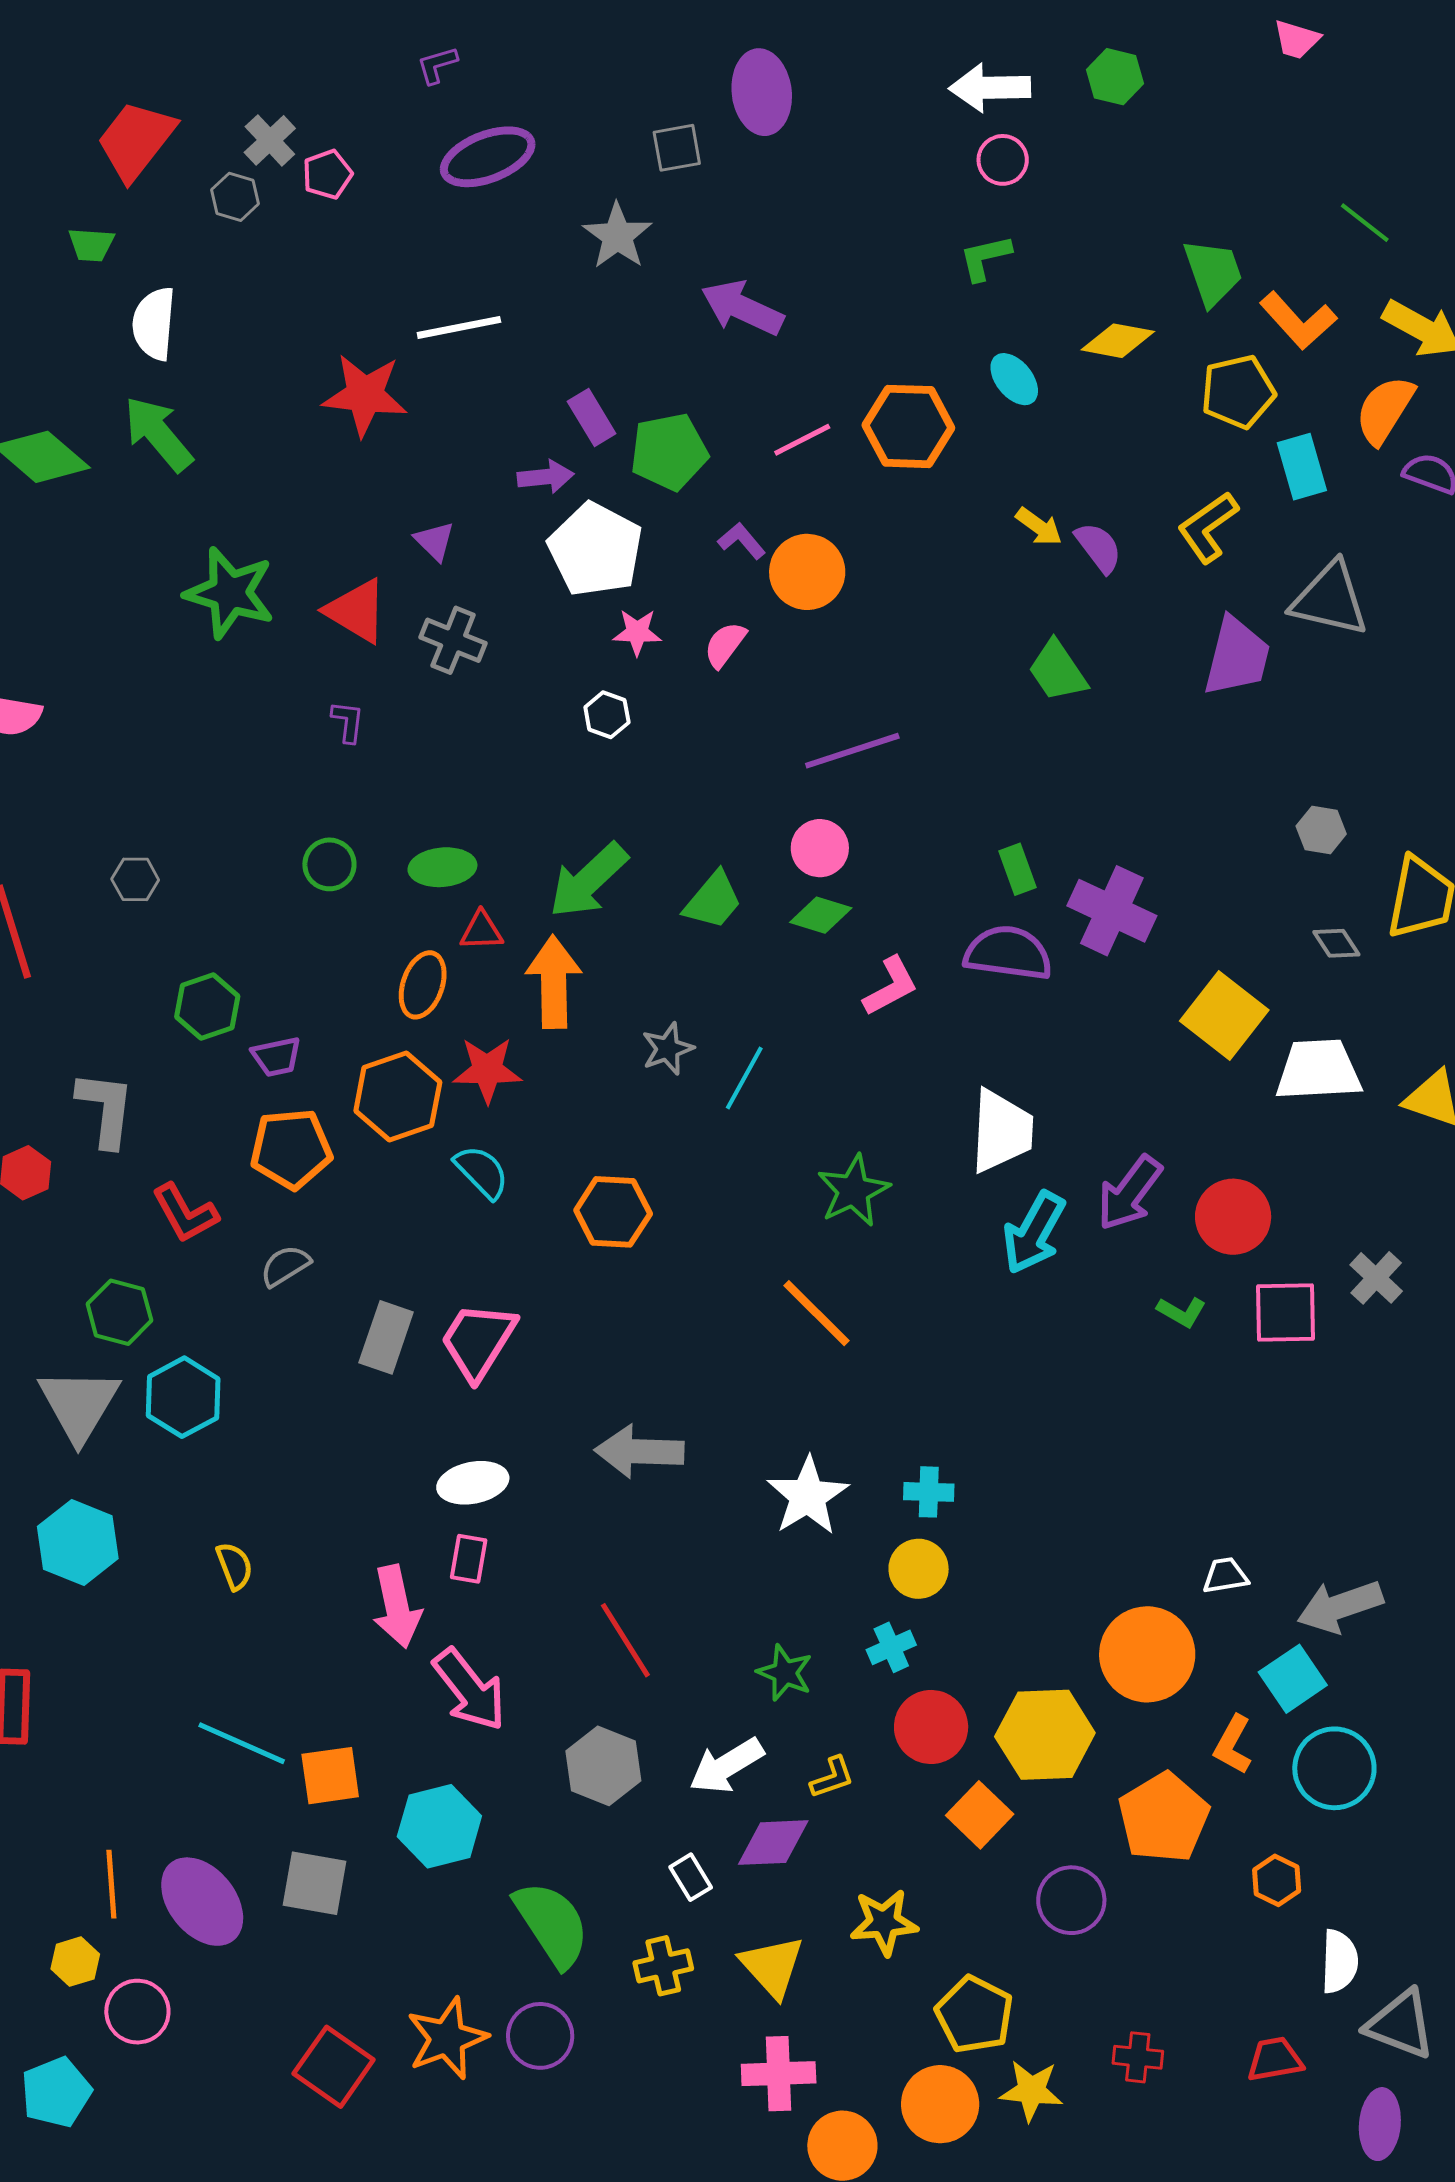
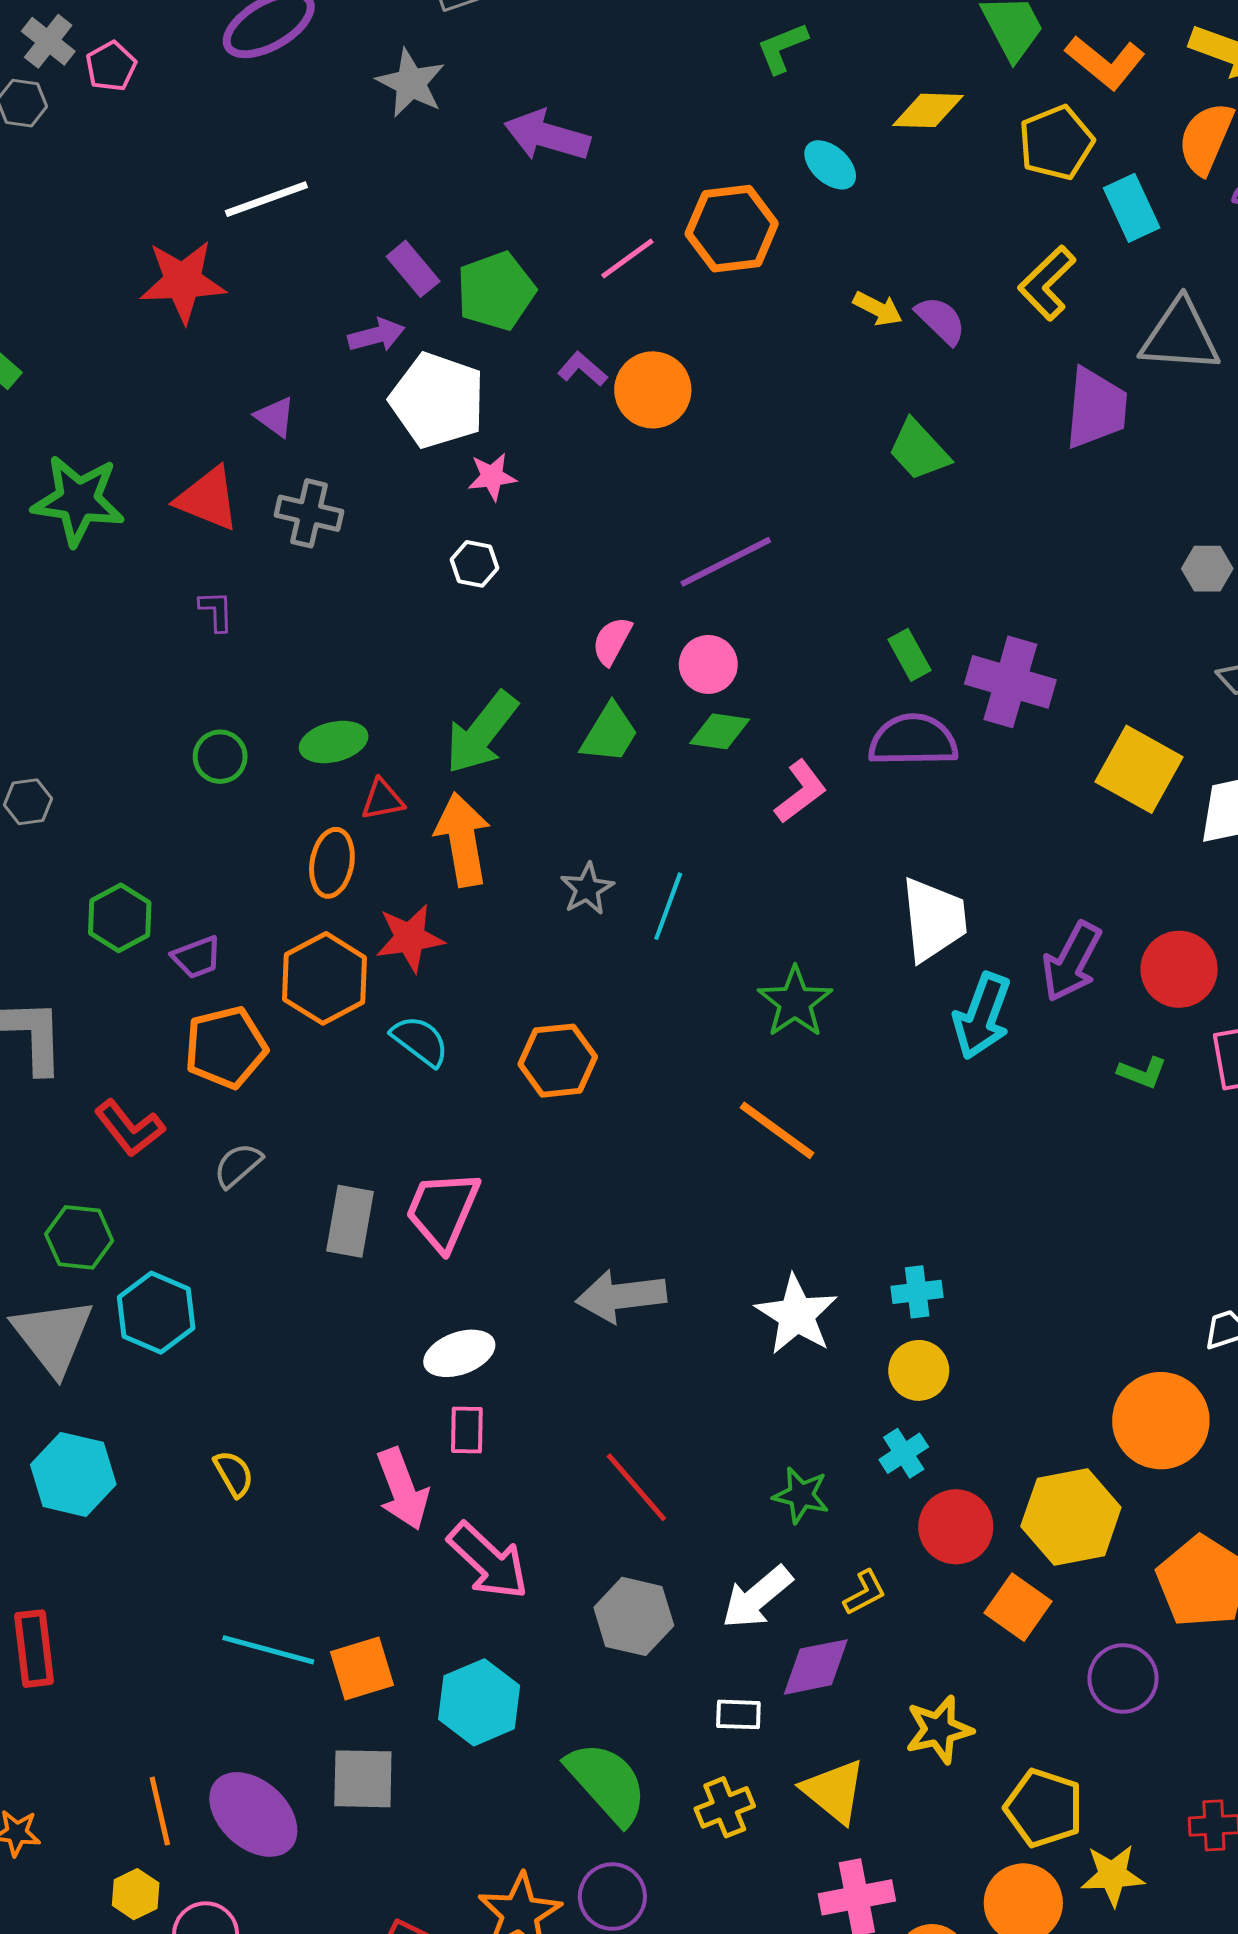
pink semicircle: (725, 645) -> (612, 641), moved
white rectangle: (691, 1877) -> (738, 1714), turned -48

